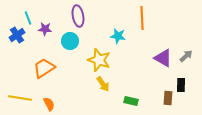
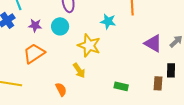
purple star: (45, 29) -> (35, 25), moved
yellow arrow: (103, 84) -> (79, 70), moved
orange semicircle: (49, 104) -> (61, 89), moved

